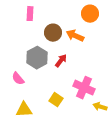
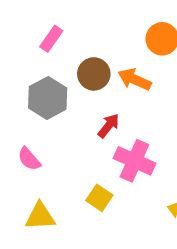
pink rectangle: (30, 14) -> (51, 39), turned 32
gray hexagon: (37, 58) -> (48, 98), moved
pink cross: (84, 88) -> (134, 161), moved

